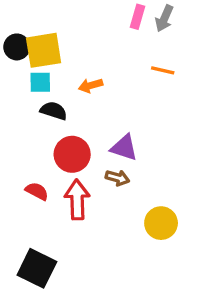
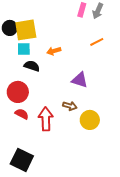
orange line: (163, 70) -> (97, 42), turned -40
purple triangle: (124, 148) -> (80, 80), moved
red circle: (72, 154) -> (18, 92), moved
yellow circle: (161, 223) -> (90, 120), moved

